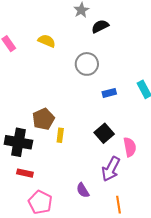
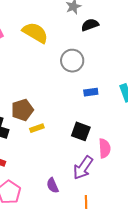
yellow semicircle: (47, 41) -> (35, 33), size x1.5
black square: (104, 133) -> (81, 131), turned -36
yellow rectangle: (60, 135) -> (37, 128), turned 56

